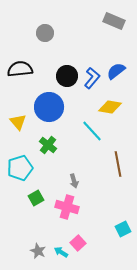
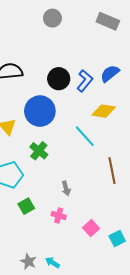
gray circle: (45, 33) -> (52, 18), moved
pink cross: (67, 207) -> (59, 216), size x0.6
pink square: (78, 243) -> (91, 228), moved

